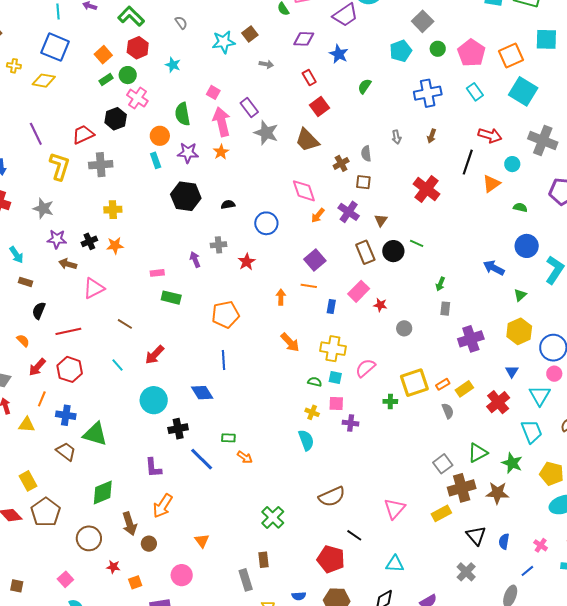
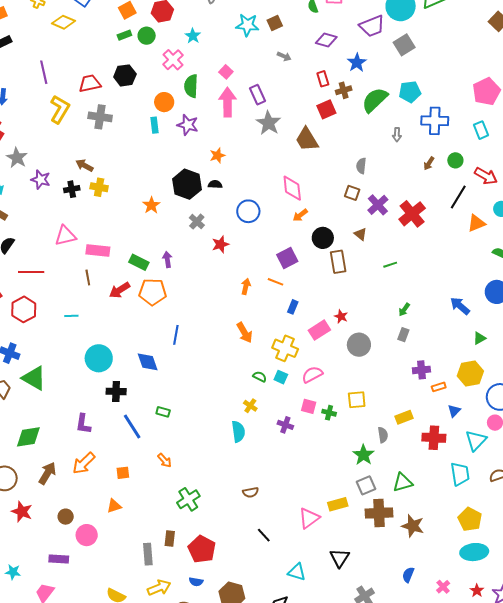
gray square: (423, 21) -> (404, 45), moved
green circle: (438, 49) -> (455, 160), moved
cyan pentagon: (401, 51) -> (410, 92), moved
green semicircle: (365, 86) -> (375, 100), size x1.8
pink cross: (137, 98) -> (173, 60), moved
gray arrow: (396, 137) -> (397, 135), moved
orange star: (221, 152) -> (217, 155), moved
brown cross: (341, 163) -> (344, 90), moved
black hexagon: (186, 196) -> (187, 184), moved
gray star: (43, 208) -> (17, 158), moved
yellow cross: (113, 210) -> (99, 187), moved
purple cross: (349, 212) -> (378, 205), moved
brown triangle: (381, 220) -> (360, 234), turned -40
green line: (417, 243) -> (390, 265), turned -56
gray cross: (219, 245) -> (197, 222), turned 35
orange star: (115, 246) -> (151, 205), moved, turned 30
black circle: (393, 251) -> (323, 238), moved
purple arrow: (195, 260) -> (167, 259), moved
brown arrow: (68, 264) -> (84, 165), moved
pink rectangle: (157, 273) -> (98, 251), moved, size x1.6
pink rectangle: (359, 291) -> (319, 330), moved
orange pentagon: (225, 314) -> (153, 292), moved
brown line: (125, 324) -> (88, 278), turned 35
gray circle: (404, 328) -> (359, 345), size x1.5
purple cross: (471, 339) -> (421, 370), size x0.7
red arrow: (155, 355) -> (120, 290), moved
cyan line: (117, 365) -> (71, 316), turned -64
yellow square: (414, 383) -> (357, 400), size x0.7
orange rectangle: (443, 384) -> (439, 387), moved
red cross: (498, 402) -> (434, 438), turned 30
pink square: (336, 404) -> (309, 406), moved
orange arrow: (245, 457) -> (165, 460), moved
green star: (512, 463) -> (363, 455), moved
brown semicircle: (332, 497) -> (251, 492), size x0.6
yellow rectangle: (441, 513) -> (338, 504), moved
brown arrow: (130, 524) -> (47, 473), turned -145
black triangle: (476, 536) -> (340, 558), moved
orange triangle: (202, 541) -> (114, 506), turned 35
brown circle: (149, 544) -> (66, 517), moved
red pentagon: (331, 559) -> (202, 549), moved
red star: (113, 567) -> (22, 512), size x1.5
orange square: (135, 582) -> (123, 473), moved

